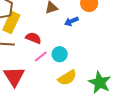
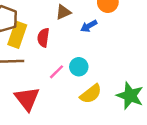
red semicircle: (33, 38) -> (43, 38), moved, turned -98

